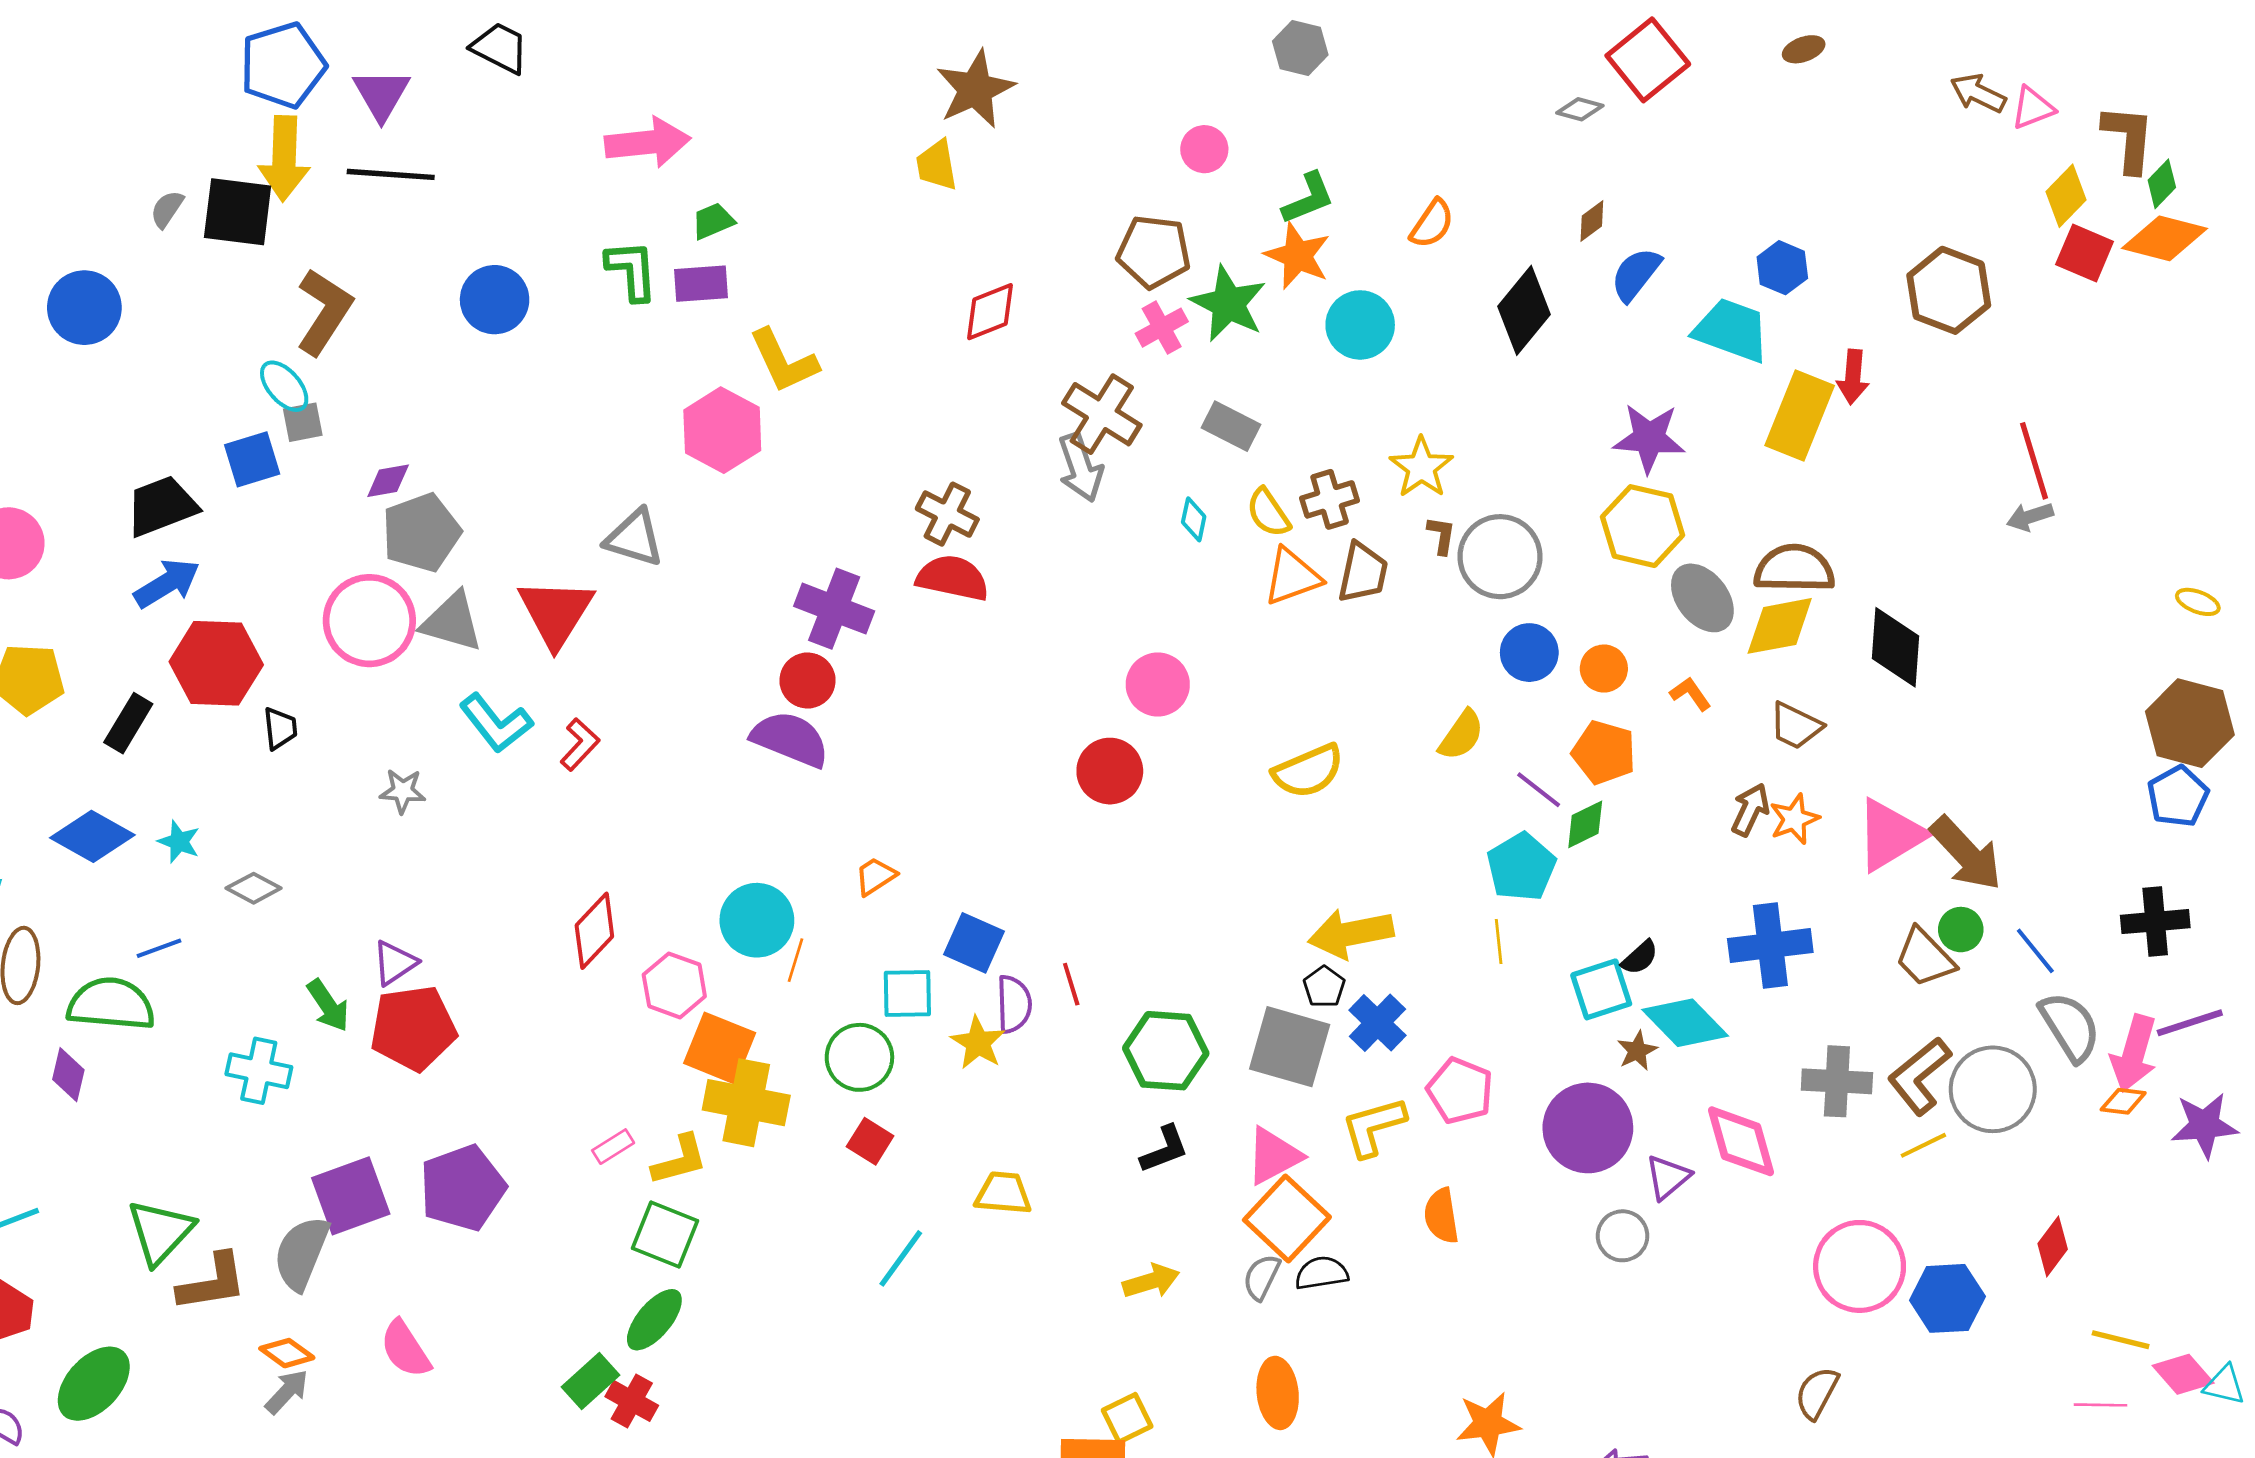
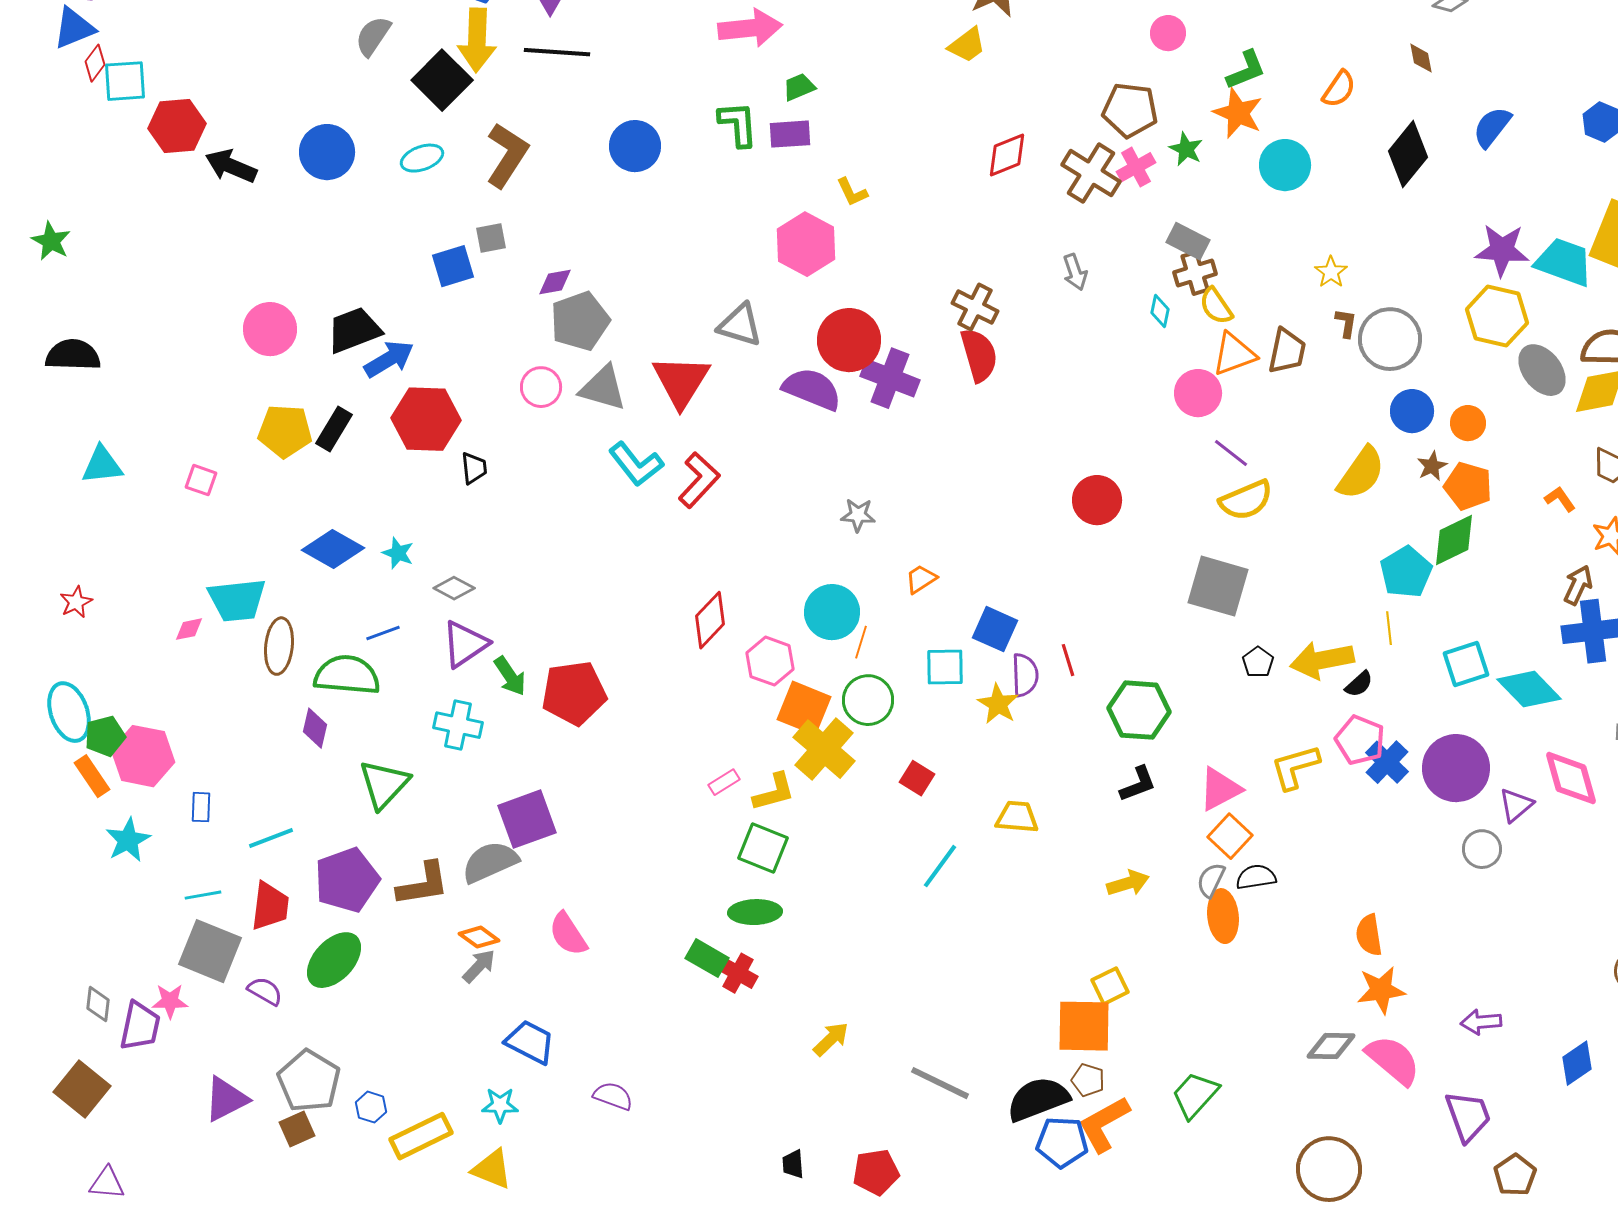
yellow trapezoid: (937, 165) -> (967, 45), turned -117
gray semicircle: (167, 209) -> (373, 36), moved, size x1.4
black square: (238, 212) -> (442, 80), turned 38
brown diamond: (1592, 221) -> (1421, 58), moved, turned -64
green star: (1228, 304) -> (1186, 149), size x0.6
cyan trapezoid: (1732, 330) -> (1564, 262), moved
yellow L-shape: (784, 361) -> (852, 192), size x0.6
cyan ellipse: (284, 386) -> (422, 158), moved, turned -69
brown cross: (1102, 414) -> (1091, 173), moved
gray arrow: (1081, 467) -> (1075, 272), size x0.7
yellow star: (1421, 467) -> (1331, 272), size x0.7
brown cross: (1330, 499) -> (1195, 273), moved
black trapezoid: (162, 506) -> (354, 330), moved
red semicircle: (953, 578) -> (979, 355), turned 62
pink circle: (369, 621) -> (541, 387), size x0.6
red circle: (808, 680) -> (849, 340), moved, size x1.5
pink circle: (1158, 684) -> (1198, 393), moved
orange L-shape: (1690, 694) -> (1560, 499), moved
black rectangle: (128, 723) -> (334, 429), moved
yellow semicircle: (1461, 735) -> (1361, 473), size x1.4
purple semicircle: (790, 739) -> (812, 389), moved
red L-shape: (580, 744) -> (699, 480), size x1.4
purple line: (1539, 790) -> (1231, 453), moved
gray star: (403, 791) -> (858, 515), moved
brown arrow: (1750, 810) -> (1578, 585), moved
green diamond: (1585, 824) -> (1454, 540), size x1.4
yellow arrow: (1351, 934) -> (1322, 660), moved
black semicircle: (1640, 957) -> (1359, 684), moved
purple triangle: (395, 963) -> (465, 644), moved, size x1.4
blue cross: (1377, 1023) -> (1387, 762), moved
gray square: (1290, 1047) -> (1218, 586), moved
brown star: (1637, 1051) -> (1432, 466), moved
green circle: (859, 1057) -> (868, 700), moved
yellow cross: (746, 1103) -> (824, 749), turned 30
purple pentagon: (463, 1188) -> (347, 880), moved
orange semicircle: (1441, 1216) -> (1369, 935), moved
orange square: (1287, 1219) -> (1230, 836), size x0.7
green triangle: (160, 1232) -> (384, 784), moved
gray semicircle: (301, 1253) -> (490, 862), turned 44
green ellipse: (654, 1320) -> (755, 912), turned 48
green rectangle: (590, 1381) -> (707, 958), turned 72
orange ellipse: (1278, 1393) -> (1223, 916), moved

